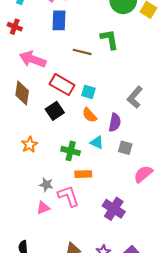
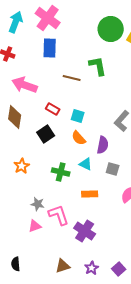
red rectangle: (62, 85) -> (53, 109), size x0.6
orange rectangle: (83, 174) -> (90, 194), moved
purple cross: (114, 209) -> (85, 231), moved

